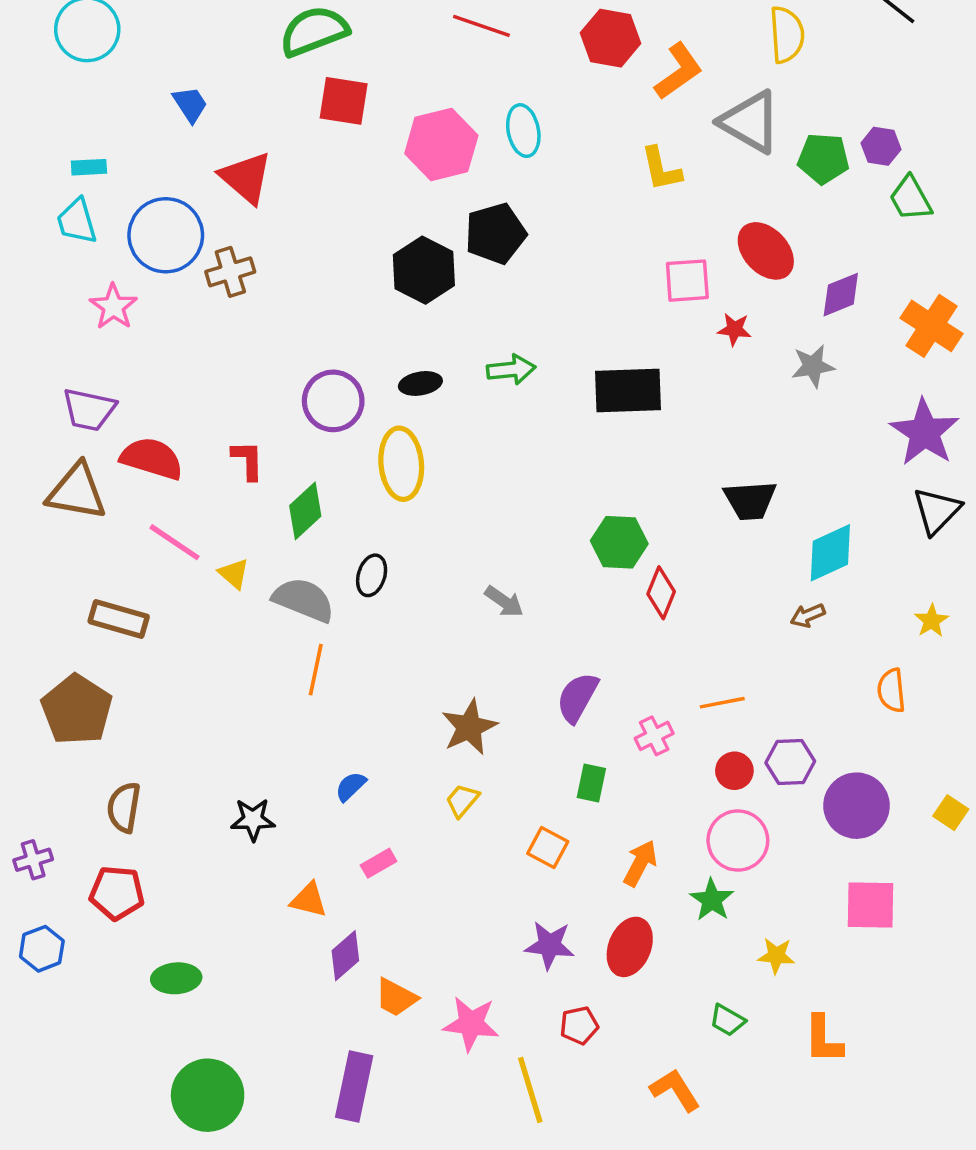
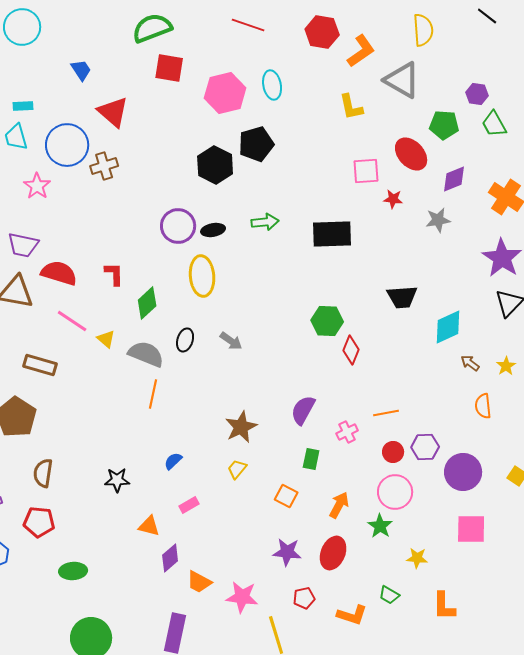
green pentagon: (823, 158) -> (444, 125), moved
purple circle: (333, 401) -> (178, 226), moved
gray arrow: (504, 602) -> (231, 341), moved
brown arrow: (808, 615) -> (470, 363), moved, turned 60
orange L-shape: (675, 1090) -> (352, 615), moved, turned 140

